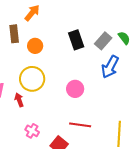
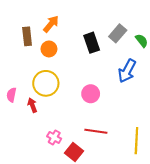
orange arrow: (32, 13) -> (51, 24), moved
gray rectangle: (103, 41) -> (118, 33), moved
pink cross: (32, 131) -> (54, 138), moved

